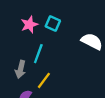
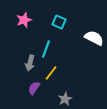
pink star: (29, 25) -> (24, 20), moved

